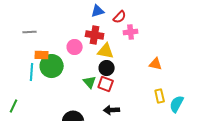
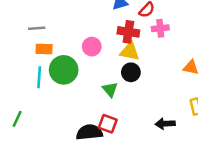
red cross: (95, 35) -> (128, 32), moved
orange rectangle: (42, 55) -> (44, 49), moved
red square: (106, 84) -> (108, 124), moved
black arrow: (112, 110) -> (165, 124), moved

